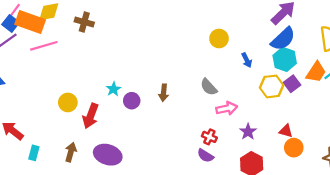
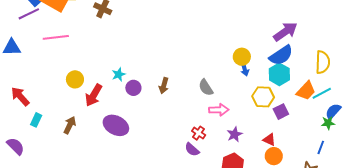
yellow circle: (219, 39) -> (242, 57), moved
pink line: (44, 46) -> (56, 37), moved
purple square: (292, 84) -> (281, 112), moved
purple ellipse: (108, 155) -> (116, 125), moved

